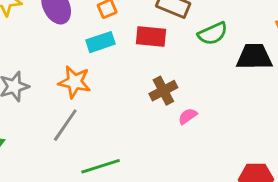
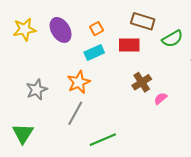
orange star: (75, 82) -> (79, 82), turned -30

